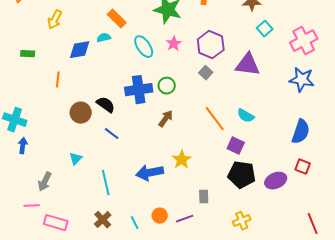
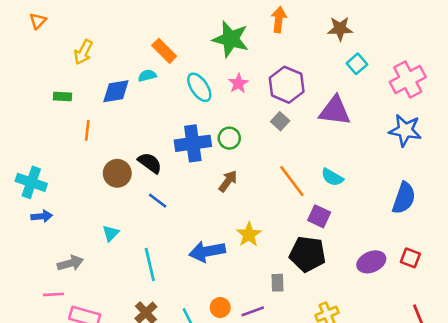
green rectangle: (28, 54) -> (63, 96), moved
blue arrow: (23, 146) -> (42, 216), turned 77
red square: (303, 167) -> (410, 258), moved
black pentagon: (242, 175) -> (307, 254), moved
gray arrow: (45, 182) -> (70, 263), turned -132

